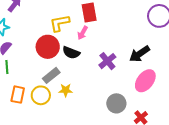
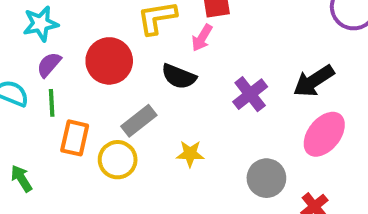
red circle: (48, 47) -> (109, 61), moved
yellow star: (66, 90) -> (190, 154), moved
orange rectangle: (18, 95) -> (75, 138), moved

